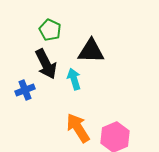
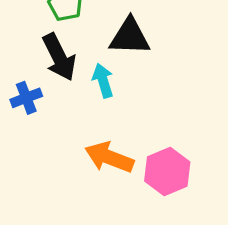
orange arrow: (78, 128) -> (109, 157), turned -36

